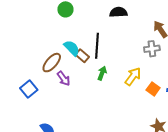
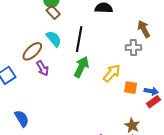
brown rectangle: (82, 56) -> (53, 12), moved
green arrow: (102, 73) -> (81, 67), size x1.5
orange square: (153, 89) -> (131, 88), turned -32

